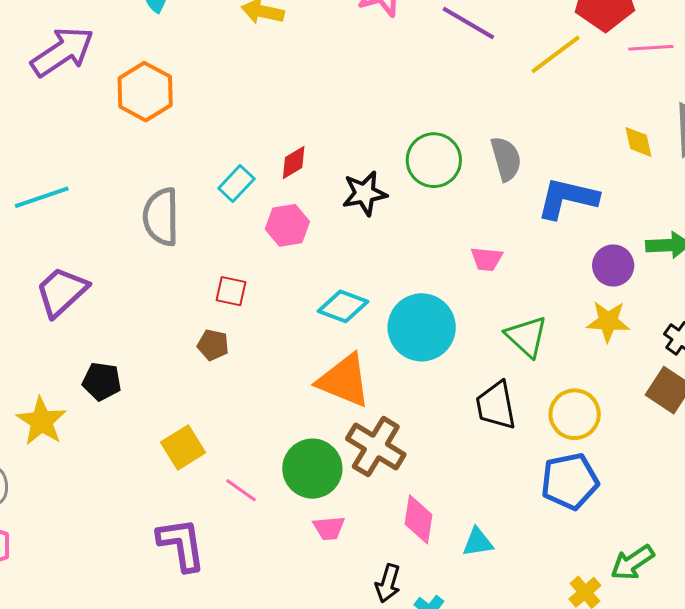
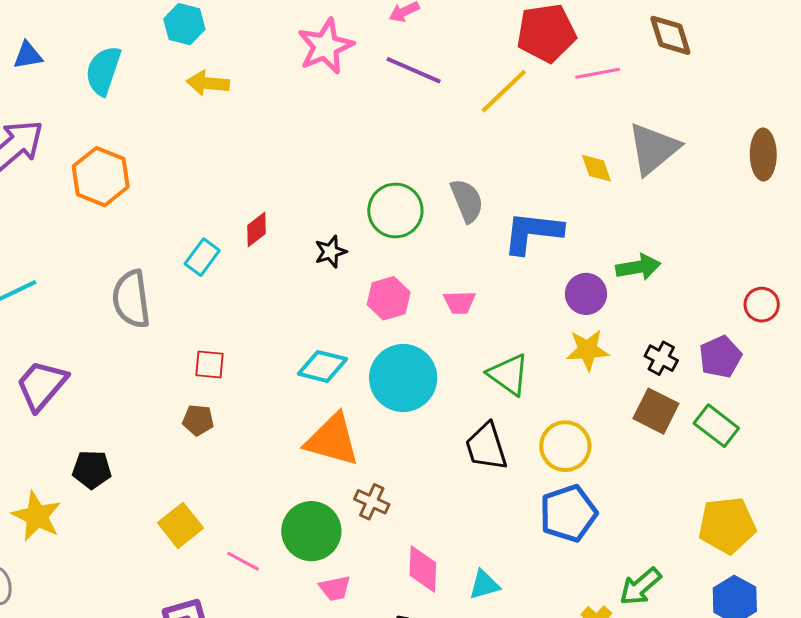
black star: (365, 193) -> (331, 252), size x0.7
pink hexagon: (287, 225) -> (389, 298), moved
brown cross: (376, 447) -> (372, 502), size x0.6

